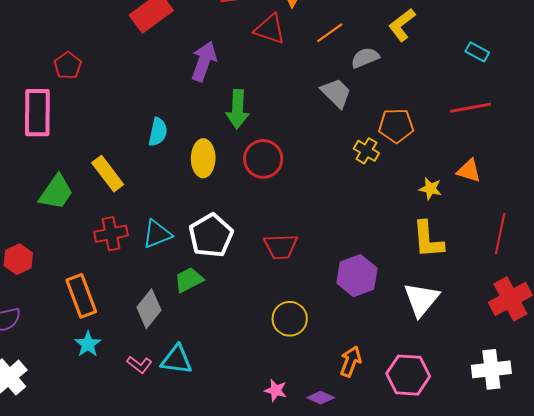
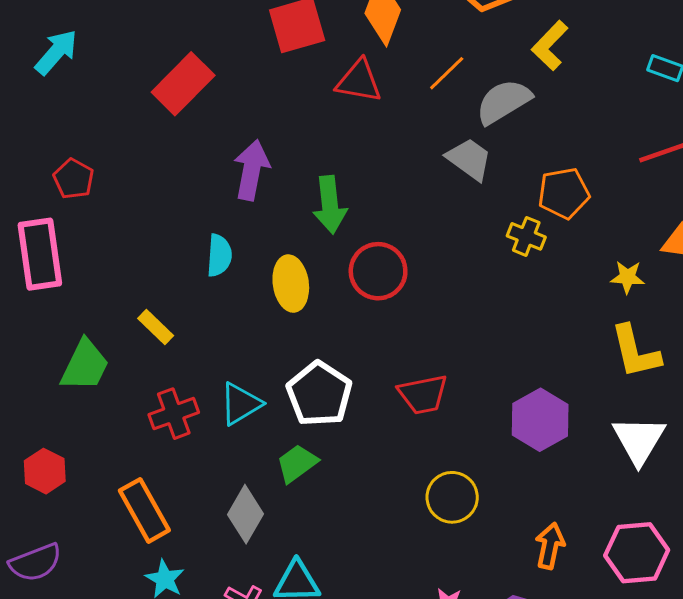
gray semicircle: (365, 58) -> (503, 102), size x1.4
purple arrow: (204, 61) -> (251, 170), moved
yellow rectangle: (108, 174) -> (156, 327), size x0.7

